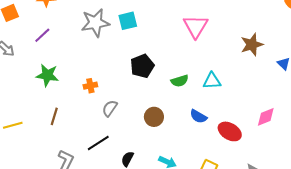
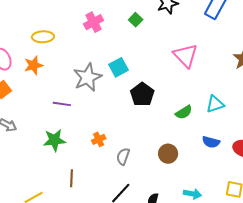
purple line: (42, 35) -> (62, 104), moved, turned 66
black pentagon: (142, 66) -> (142, 94), moved

